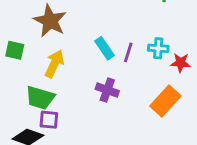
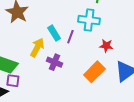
cyan cross: (158, 48) -> (89, 20), moved, size x1.5
yellow arrow: (54, 64) -> (37, 48), moved

